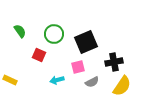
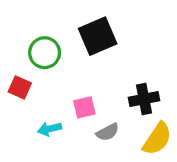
black square: (86, 42) -> (98, 36), moved

